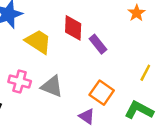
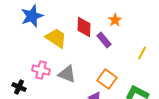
orange star: (137, 13) -> (115, 20), moved
yellow line: (145, 73) -> (142, 53), moved

